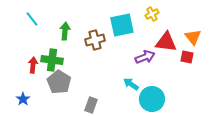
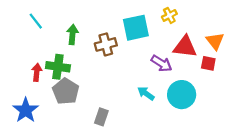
purple arrow: (145, 57) -> (162, 63), turned 54
blue star: (23, 99) -> (26, 110), size x1.6
cyan circle: (152, 99) -> (182, 95), moved

